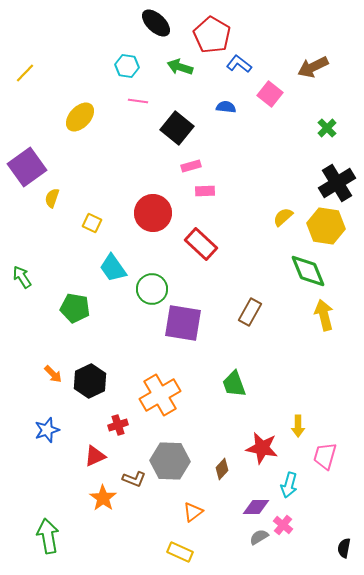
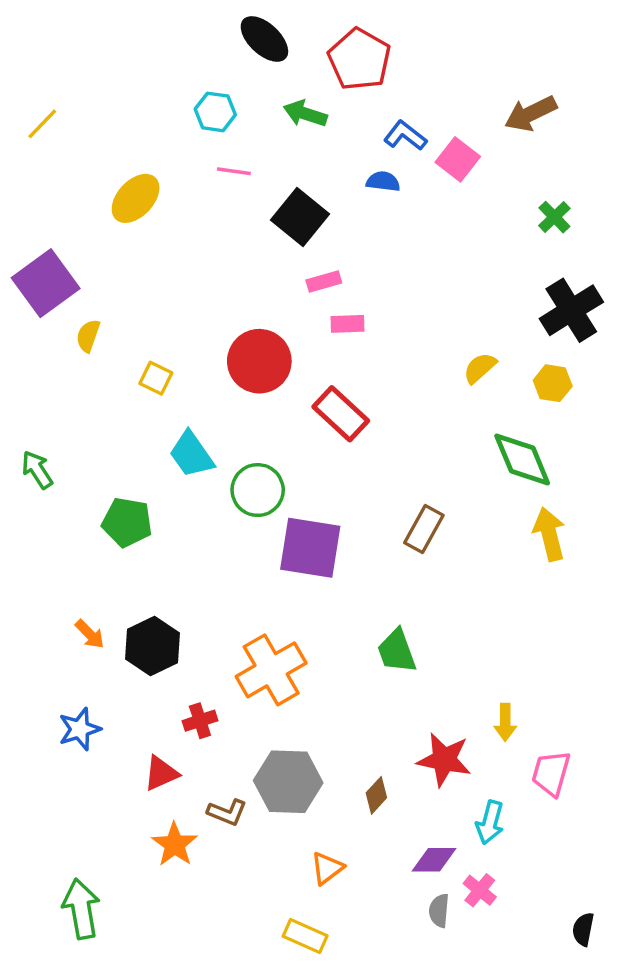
blue L-shape: (239, 64) -> (405, 136), moved
yellow hexagon: (326, 226) -> (553, 383), size x0.6
gray semicircle: (259, 537) -> (439, 911), turned -54

